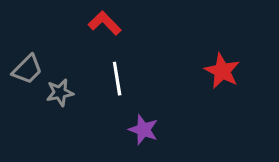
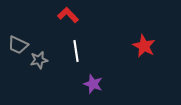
gray trapezoid: (27, 69) -> (18, 45), turned 70

